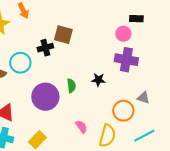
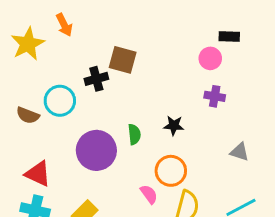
purple cross: (126, 60) -> (215, 96), size x0.6
orange circle: (123, 111) -> (171, 171), moved

